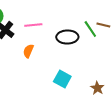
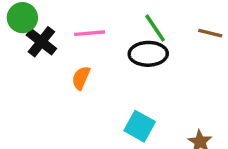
green line: (90, 29) -> (155, 28), moved

